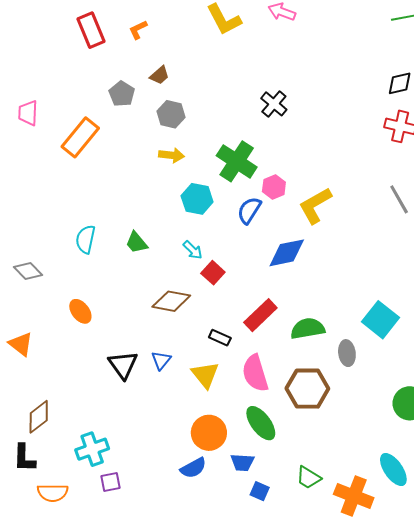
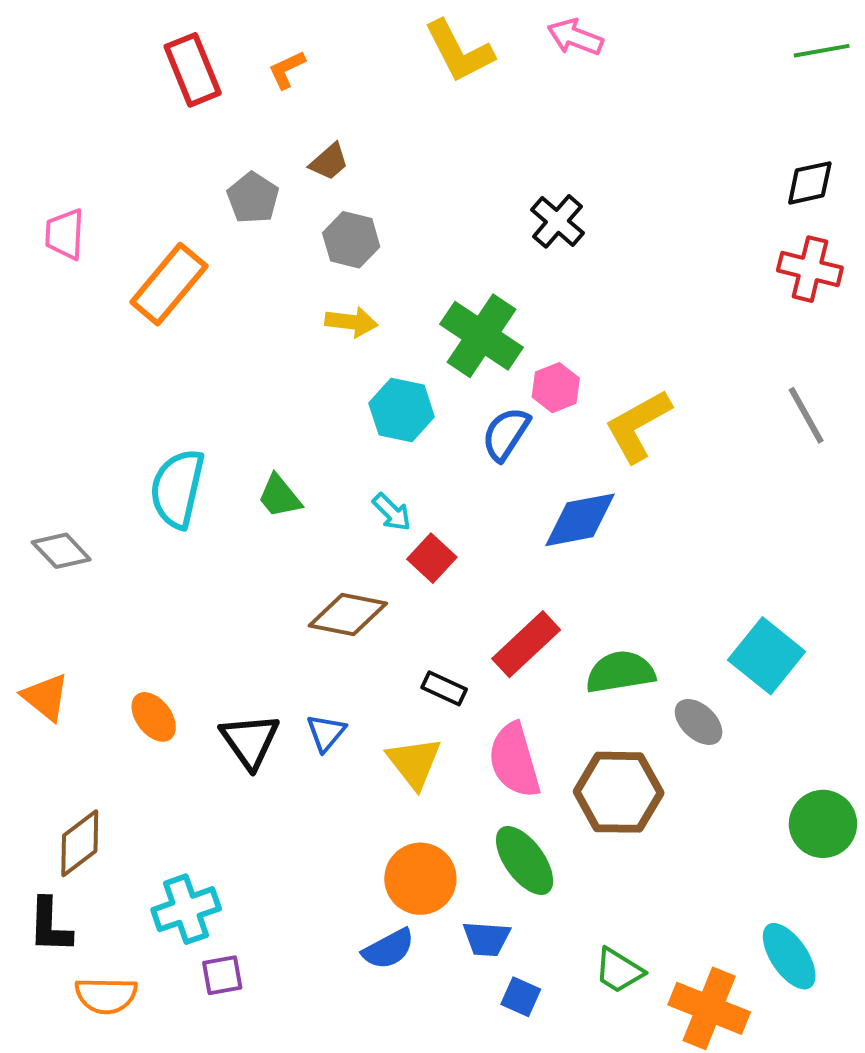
cyan semicircle: (86, 239) -> (177, 489), size x1.4
orange ellipse: (80, 311) -> (154, 717), moved
gray ellipse: (347, 353) -> (699, 722), turned -40

